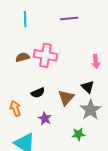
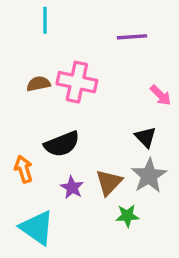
purple line: (69, 18) -> (132, 37), moved
pink arrow: (96, 62) -> (161, 95), turned -40
black semicircle: (38, 93) -> (62, 144), size x1.5
brown triangle: (66, 98) -> (109, 182), moved

